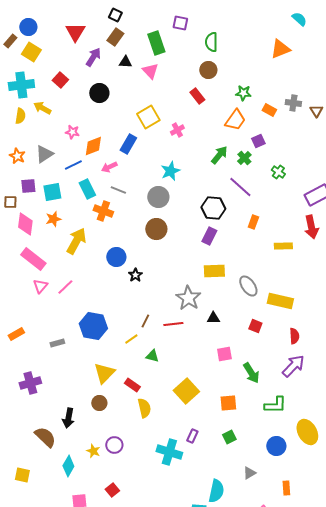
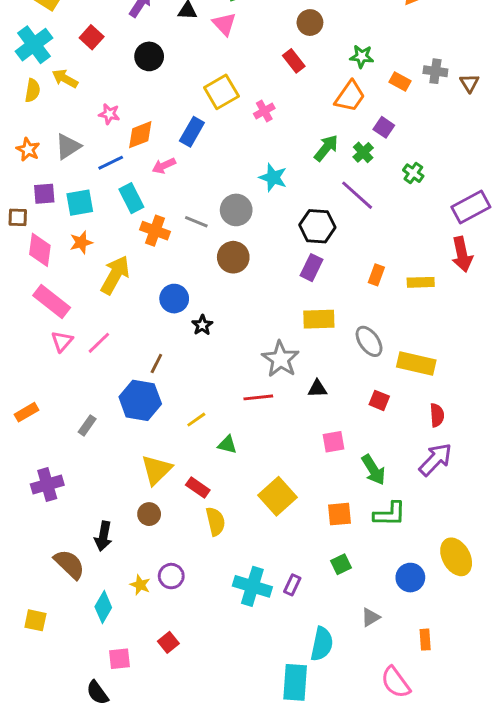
cyan cross: (21, 85) -> (34, 45), turned -30
purple square: (258, 141) -> (384, 127), turned -32
cyan star: (170, 171) -> (273, 177), moved, turned -30
gray line: (118, 190) -> (196, 222), moved
orange rectangle: (253, 222) -> (376, 275), moved
brown line: (145, 321) -> (156, 363), moved
gray rectangle: (57, 343) -> (87, 425), turned -40
green L-shape: (275, 405) -> (390, 514), moved
purple rectangle: (192, 436) -> (292, 585), moved

